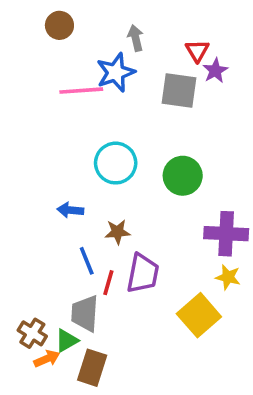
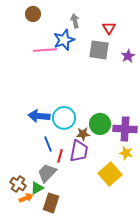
purple star: (215, 71) -> (128, 56), moved
cyan circle: (116, 163) -> (64, 118), moved
green circle: (183, 176) -> (100, 124), moved
blue arrow: (70, 210) -> (39, 116), size x1.5
brown star: (117, 232) -> (83, 134), moved
gray trapezoid: (85, 313) -> (47, 173), turned 40

